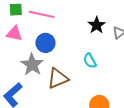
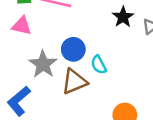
blue circle: (45, 43) -> (73, 49), moved
cyan semicircle: (90, 61) -> (99, 65), moved

